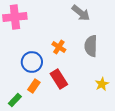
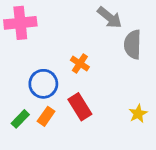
gray semicircle: (91, 46) -> (133, 45), moved
green rectangle: (15, 100) -> (20, 119), moved

